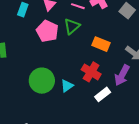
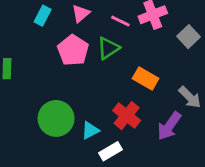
white rectangle: (103, 94) -> (110, 151), moved

